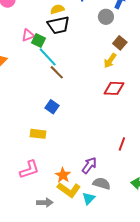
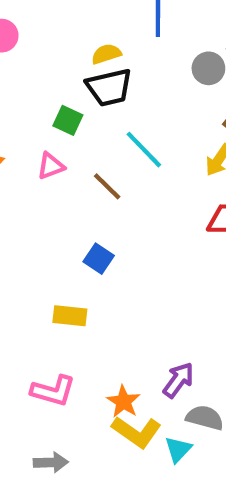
pink triangle: (28, 35) -> (51, 166), moved
cyan line: (48, 57) -> (144, 150), moved
pink L-shape: (29, 170) -> (53, 391), turned 35
gray arrow: (45, 203) -> (51, 462), moved

